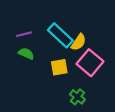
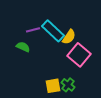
purple line: (24, 34) -> (33, 30), moved
yellow square: (59, 67) -> (53, 86), moved

